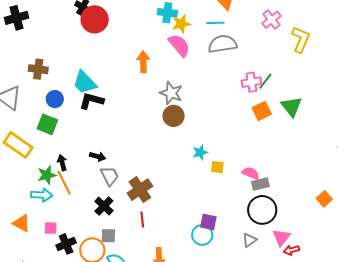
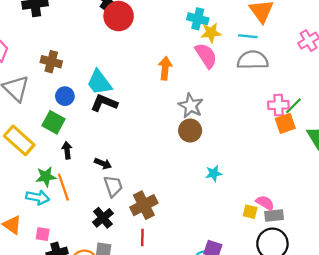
orange square: (262, 111) -> (285, 123), moved
black arrow: (62, 163) -> (67, 150), moved
yellow square: (217, 167) -> (250, 212), moved

